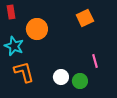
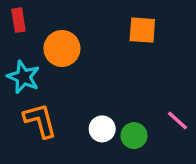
orange square: (85, 18) -> (142, 30), turned 30
pink line: (95, 61) -> (178, 121), moved, turned -32

